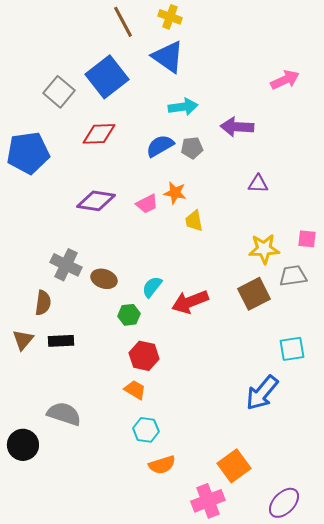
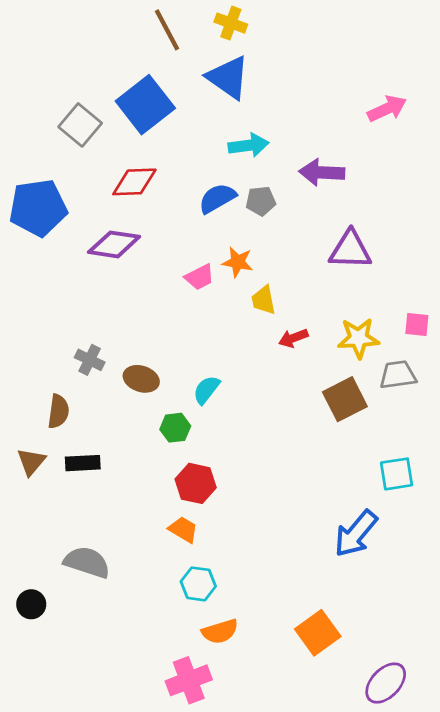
purple triangle: (258, 184) -> (350, 250), size x1.6
purple diamond: (96, 201) -> (114, 244), moved
gray cross: (66, 265) -> (90, 360), size x0.7
red arrow: (190, 302) -> (293, 338), moved, size x0.6
black circle: (23, 445) -> (31, 604), size x0.7
pink cross: (208, 501) -> (189, 680), moved

